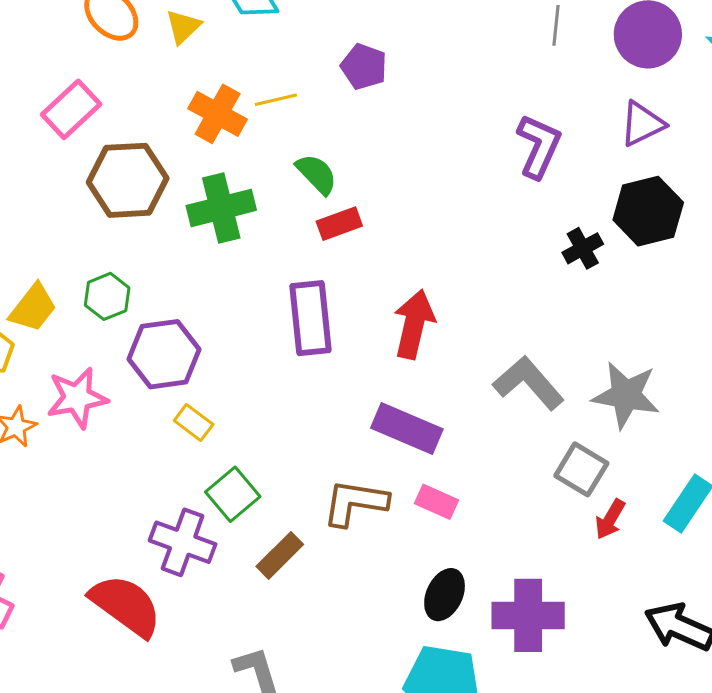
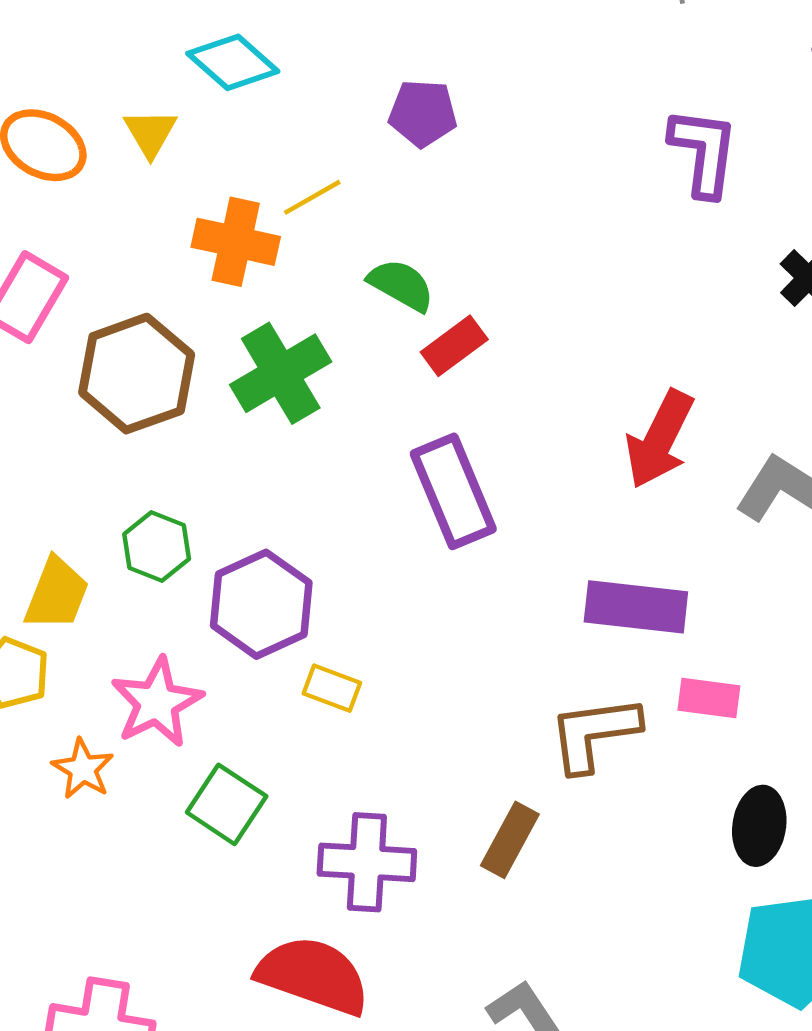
red arrow: (414, 324) -> (660, 439), moved, turned -150
green square: (233, 494) -> (227, 804), moved

